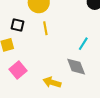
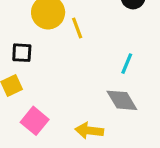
yellow line: (45, 28) -> (77, 28), moved

